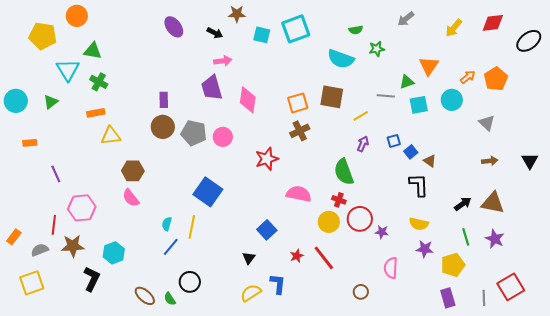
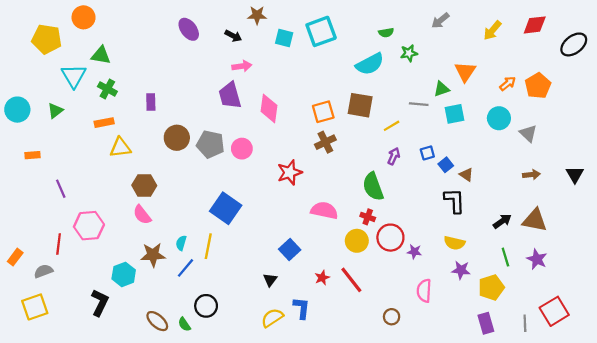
cyan semicircle: (341, 59) -> (370, 64), turned -48
purple rectangle: (164, 100) -> (151, 102), moved
cyan circle: (452, 100) -> (499, 118), moved
brown star: (73, 246) -> (153, 255), moved

